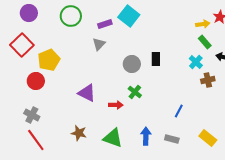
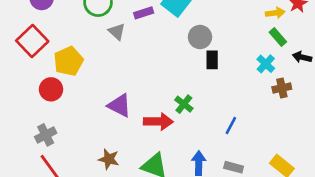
gray triangle: (99, 44) -> (117, 32), moved, turned -32
gray circle: (132, 64) -> (200, 37), moved
red arrow: (116, 105) -> (158, 122), size x1.5
blue line: (179, 111) -> (231, 126), moved
gray cross: (32, 115) -> (46, 135), turned 35

